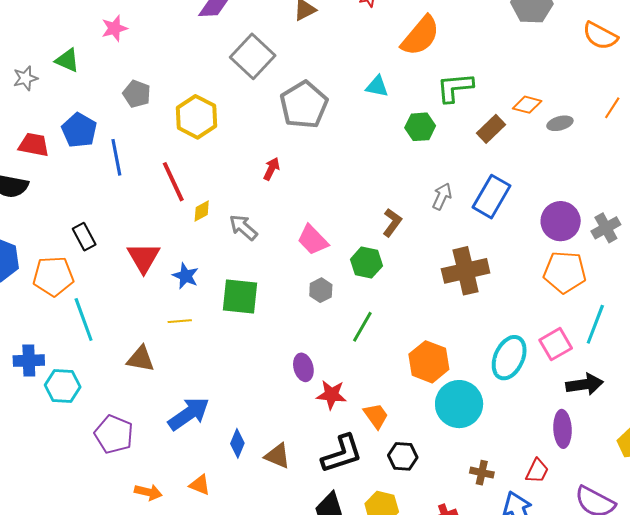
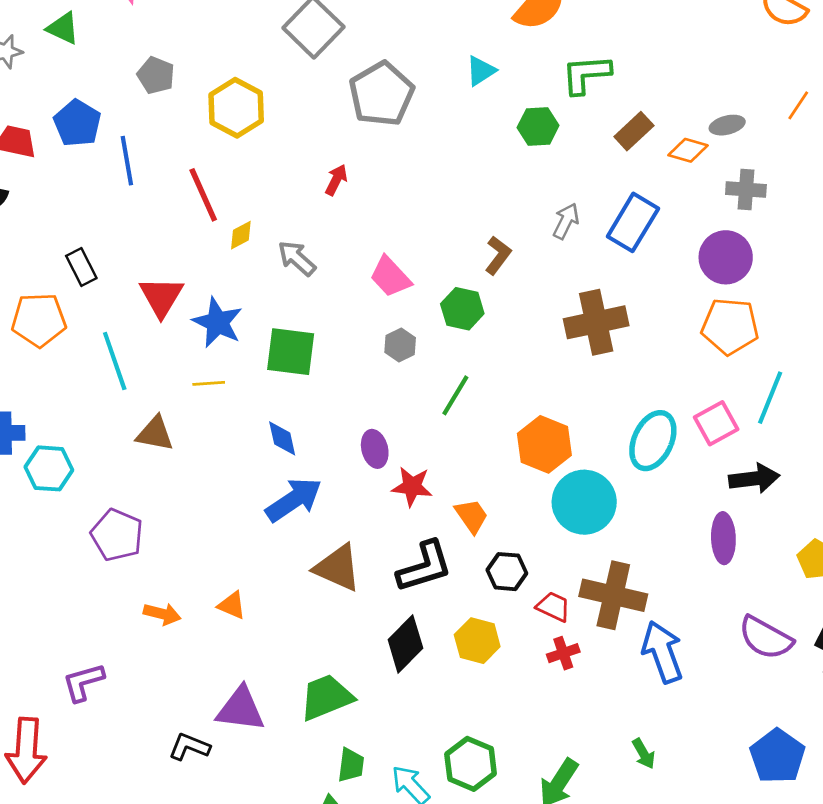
cyan triangle: (377, 86) -> (481, 71), turned -45
orange diamond: (527, 105) -> (688, 150), moved
gray cross: (606, 228) -> (746, 189), moved, turned 32
blue star: (186, 276) -> (218, 322), size x1.4
cyan line: (84, 319) -> (115, 361), moved
blue arrow: (189, 414) -> (294, 500), moved
blue diamond: (237, 443) -> (282, 438), moved, turned -36
brown triangle: (277, 456) -> (338, 568), size x1.4
red trapezoid: (537, 471) -> (553, 607), moved, turned -92
brown cross: (482, 473) -> (613, 595), size x2.0

